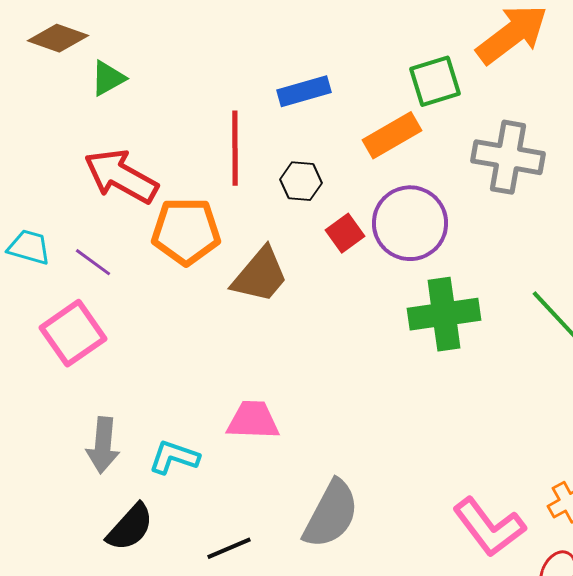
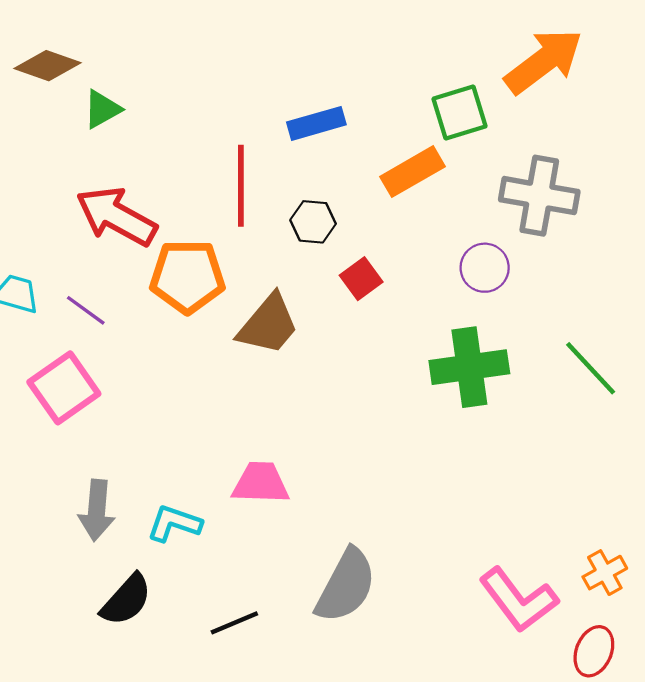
purple circle: (410, 223) -> (485, 268), moved, size x0.6

